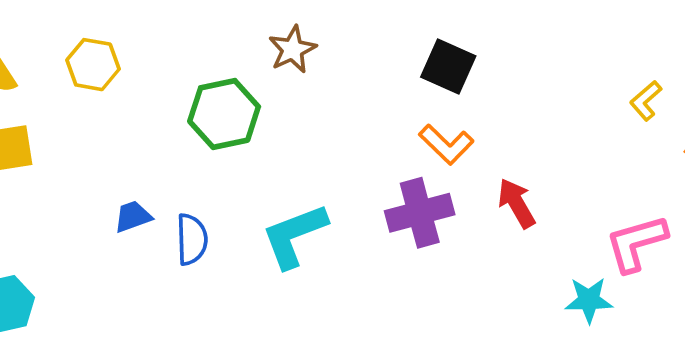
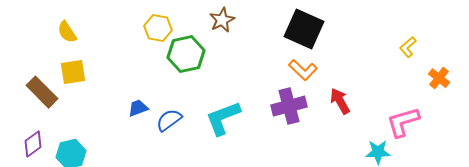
yellow hexagon: (93, 65) -> (158, 28), moved
black square: (448, 66) -> (304, 29), size x1.4
blue semicircle: (192, 239) -> (169, 120), turned -124

